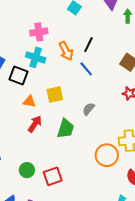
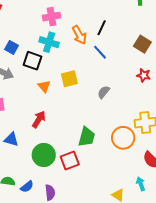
orange triangle: (29, 101) -> (44, 86), turned 40
red arrow: (35, 124) -> (39, 119), moved
green trapezoid: (66, 129) -> (87, 137), moved
green circle: (27, 170) -> (44, 155), size x1.5

